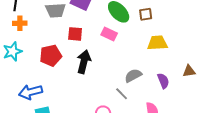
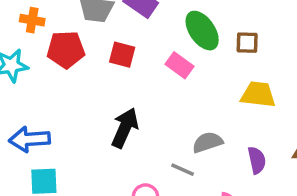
red pentagon: (51, 56) -> (66, 50), moved
black arrow: (84, 62) -> (125, 128), moved
gray line: (122, 94) -> (183, 170), turned -32

